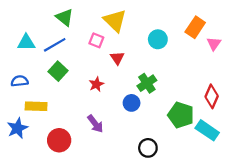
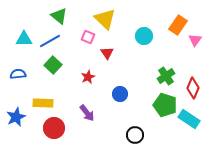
green cross: (147, 83) -> (166, 76), moved
yellow rectangle: (36, 106) -> (43, 103), moved

